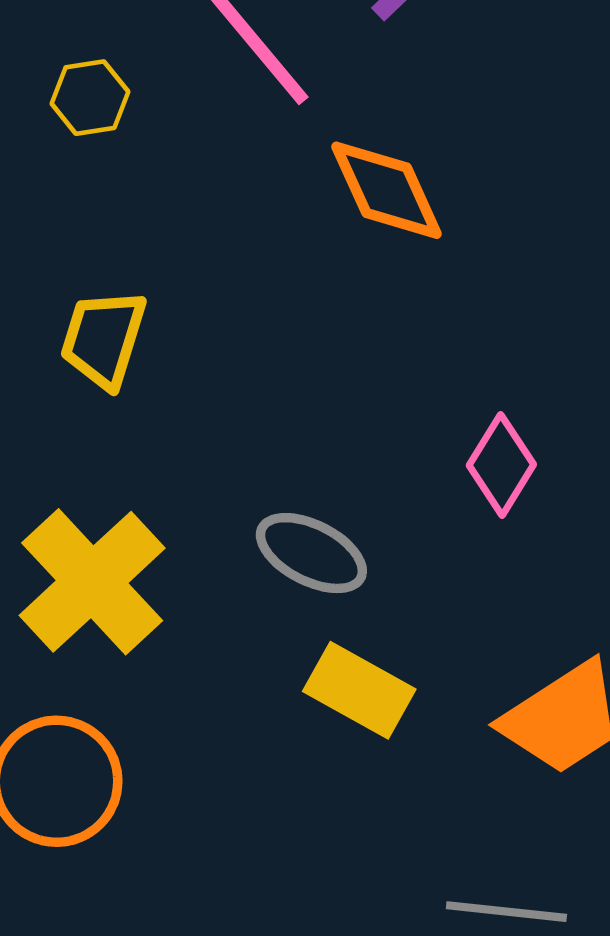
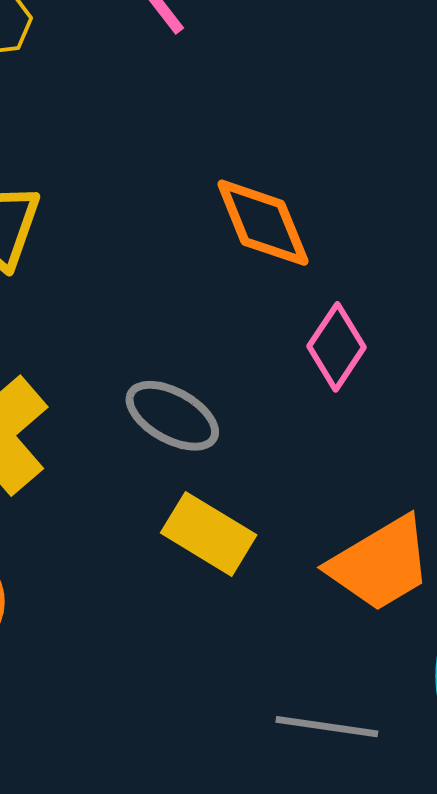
orange diamond: (387, 190) -> (263, 223), moved

